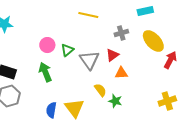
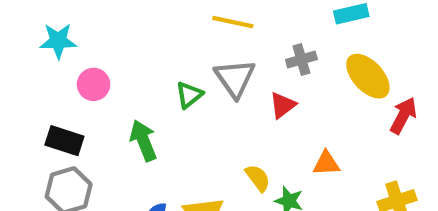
pink circle: (47, 45) -> (94, 84), moved
gray triangle: (89, 60) -> (235, 78), moved
orange triangle: (121, 73) -> (326, 163), moved

